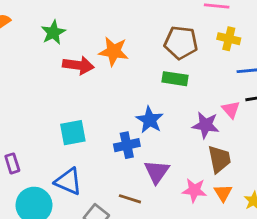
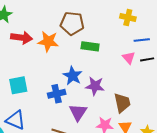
brown pentagon: (181, 43) -> (72, 23), moved
orange star: (114, 51) -> (48, 41), moved
pink triangle: (231, 110) -> (129, 58), moved
purple star: (206, 125) -> (95, 86), moved

